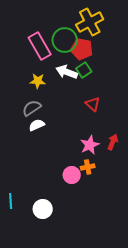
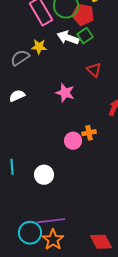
gray semicircle: (32, 108) -> (20, 58), moved
white semicircle: (37, 125) -> (17, 96), moved
pink star: (90, 145) -> (65, 93), moved, turned -30

